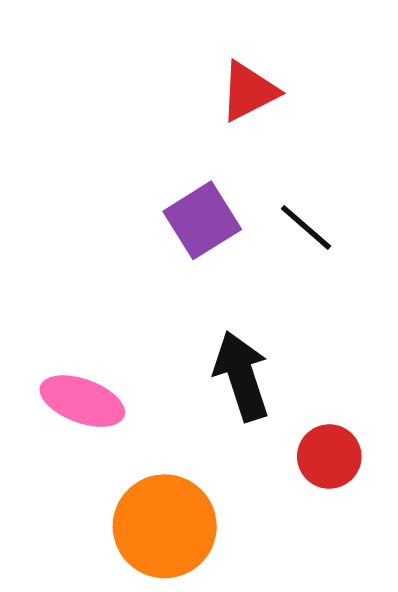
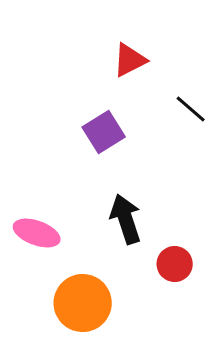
black line: (306, 227) -> (191, 109), moved

